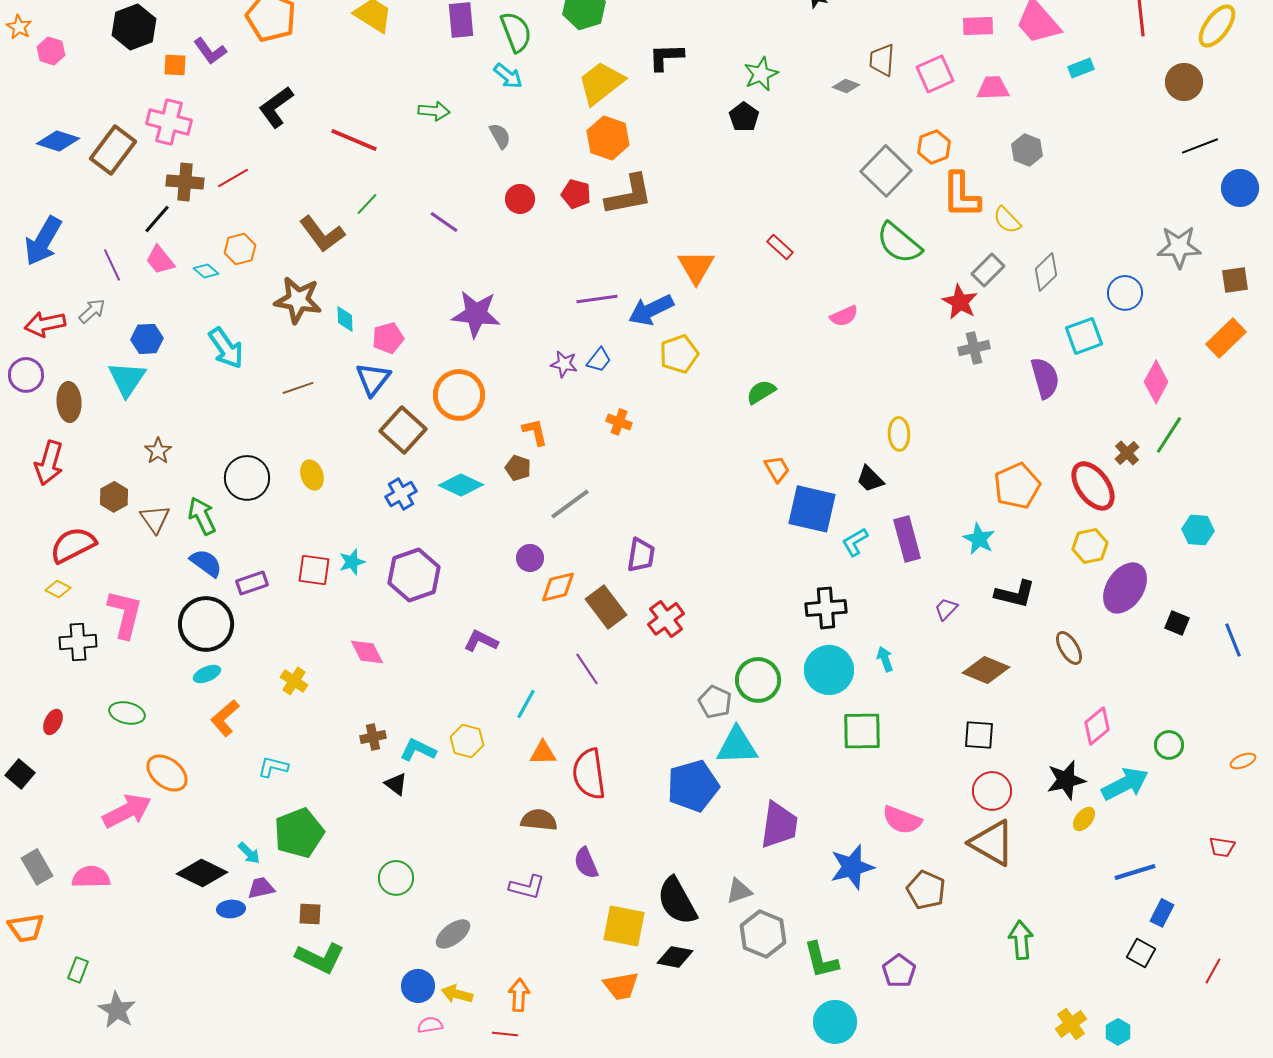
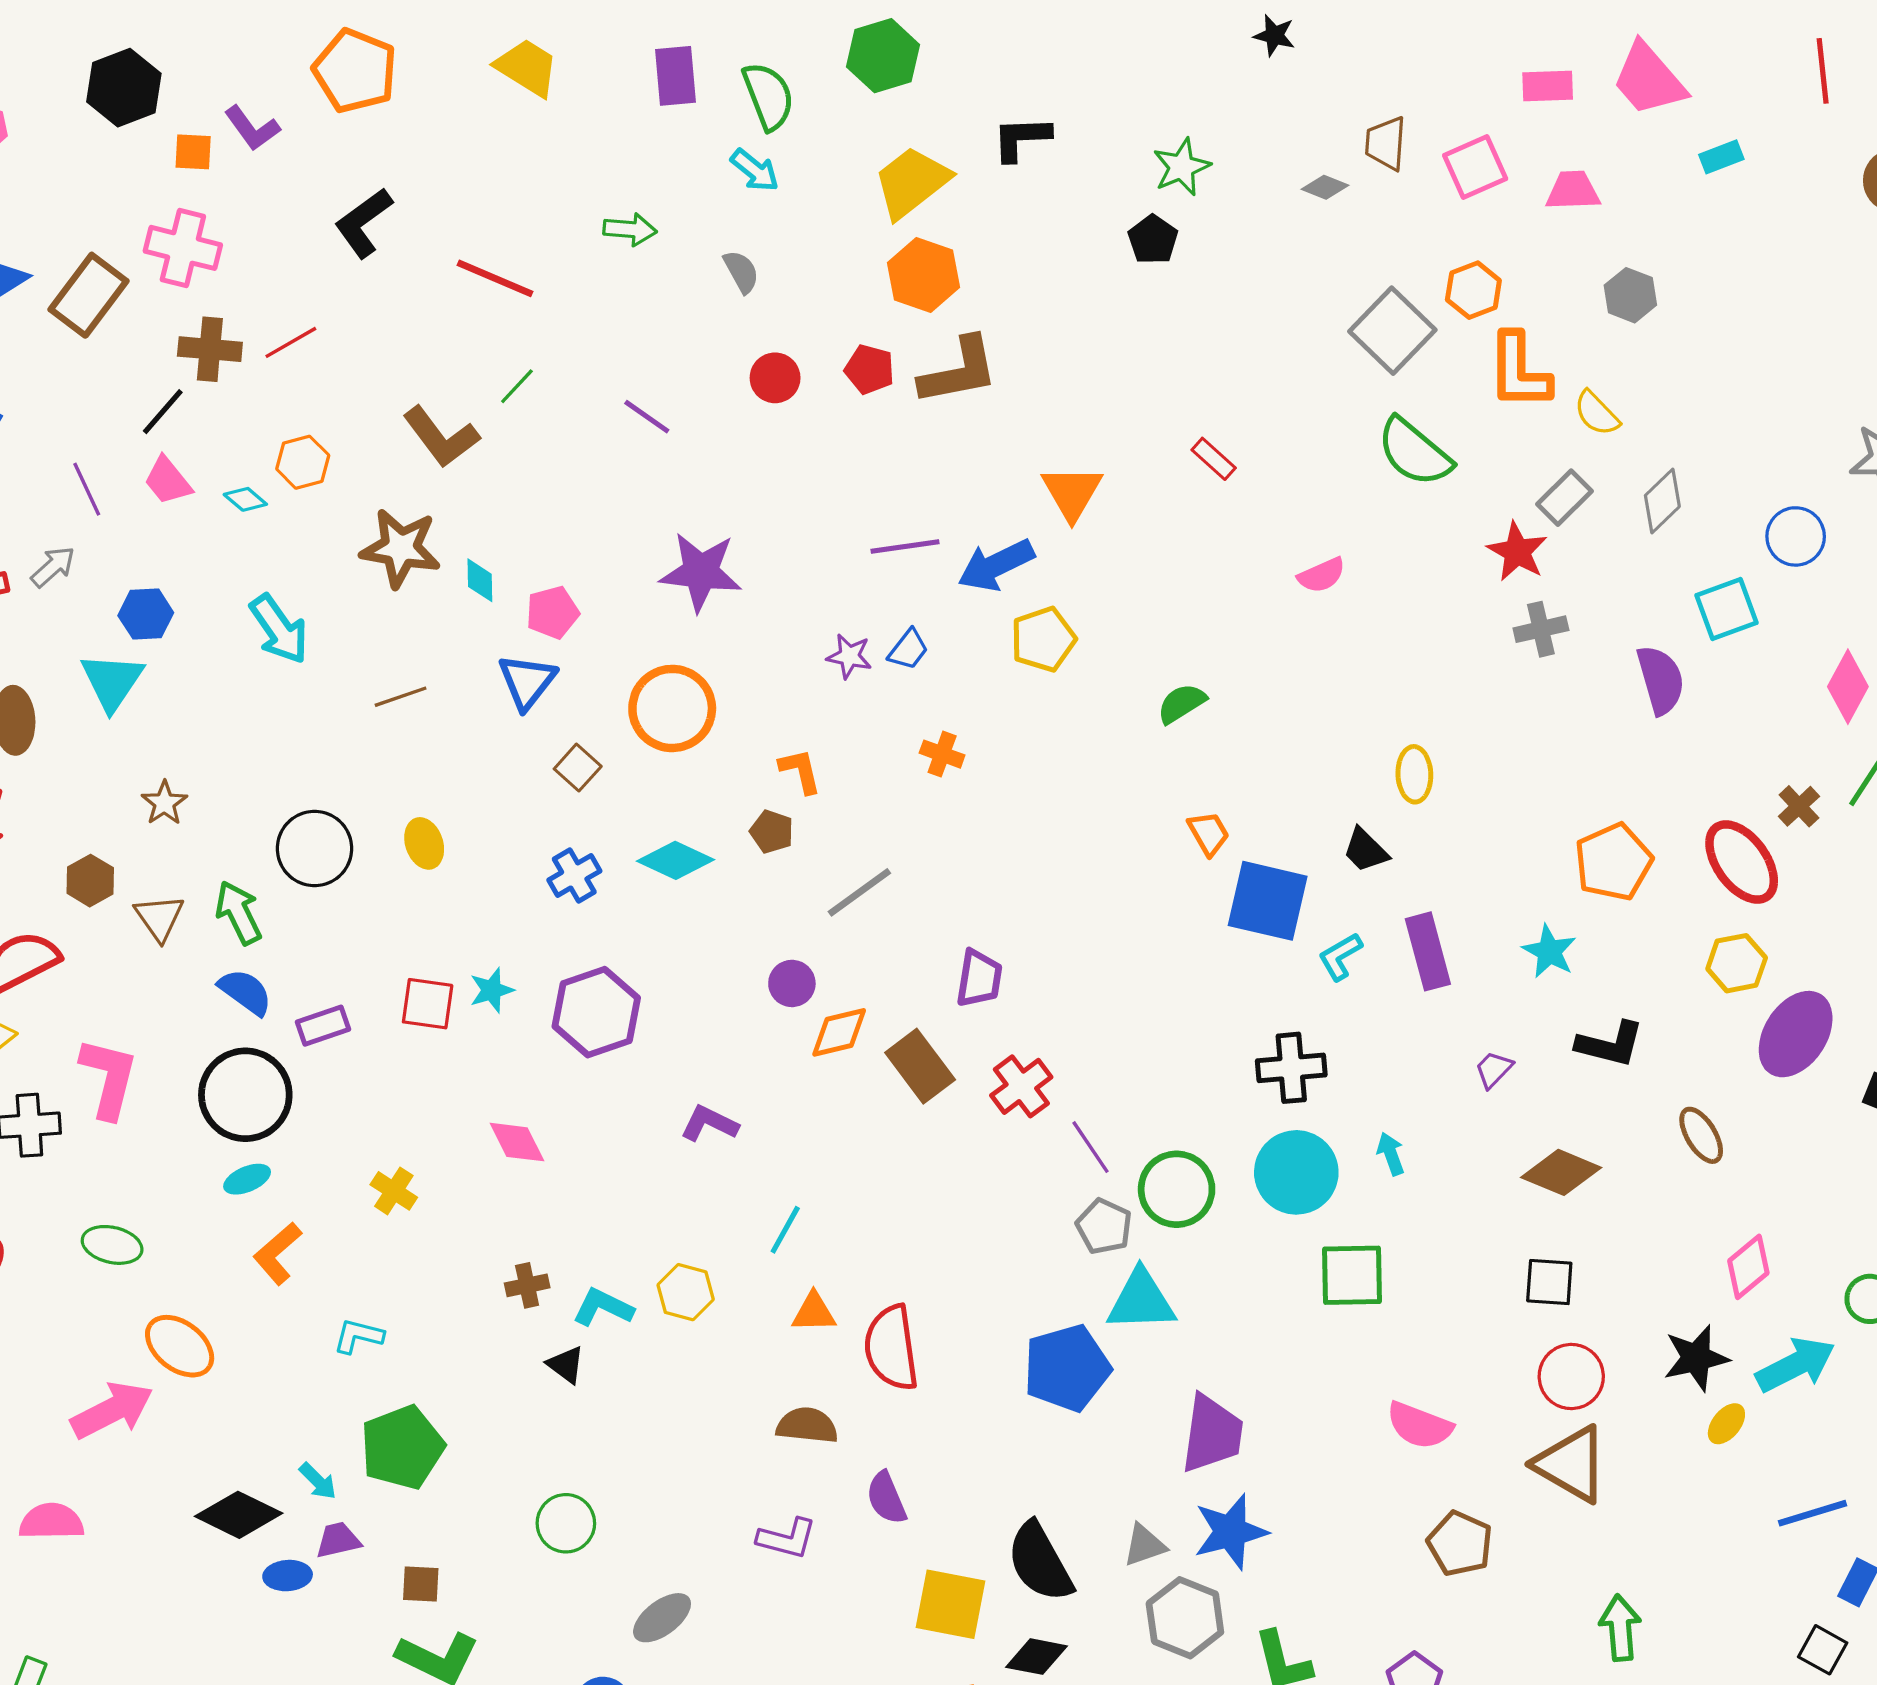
brown square: (403, 430) -> (578, 768), size x0.6
purple line: (587, 669) -> (1090, 1147), moved
blue star: (852, 867) -> (1231, 1532), moved

